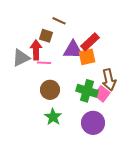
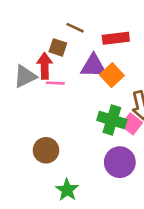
red rectangle: (90, 42) -> (116, 38), moved, turned 36
orange square: (87, 57) -> (112, 75), turned -30
brown circle: (50, 90) -> (46, 150), moved
green star: (53, 117) -> (67, 190), moved

